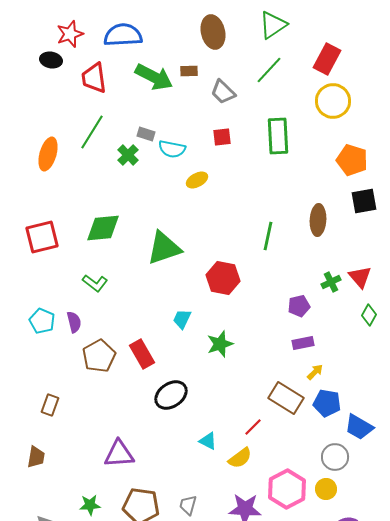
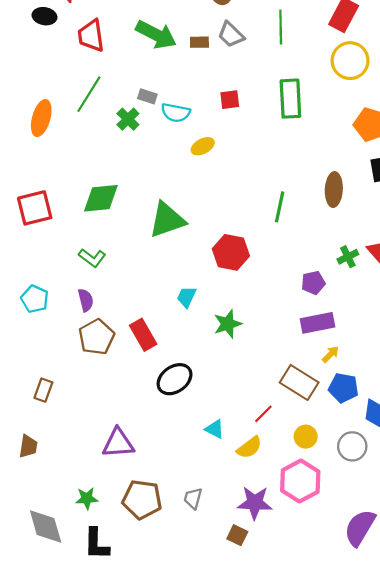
green line: (269, 70) -> (281, 27), turned -44
brown rectangle: (189, 71) -> (199, 42), moved
gray trapezoid: (223, 92) -> (231, 35), moved
purple semicircle: (74, 322) -> (86, 300), moved
purple rectangle: (303, 343) -> (318, 323), size x1.4
yellow circle: (326, 489) -> (306, 437), moved

